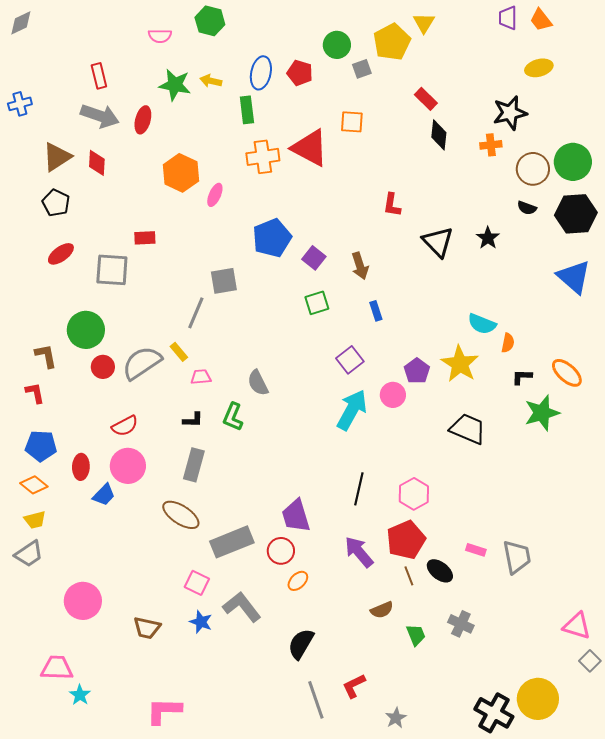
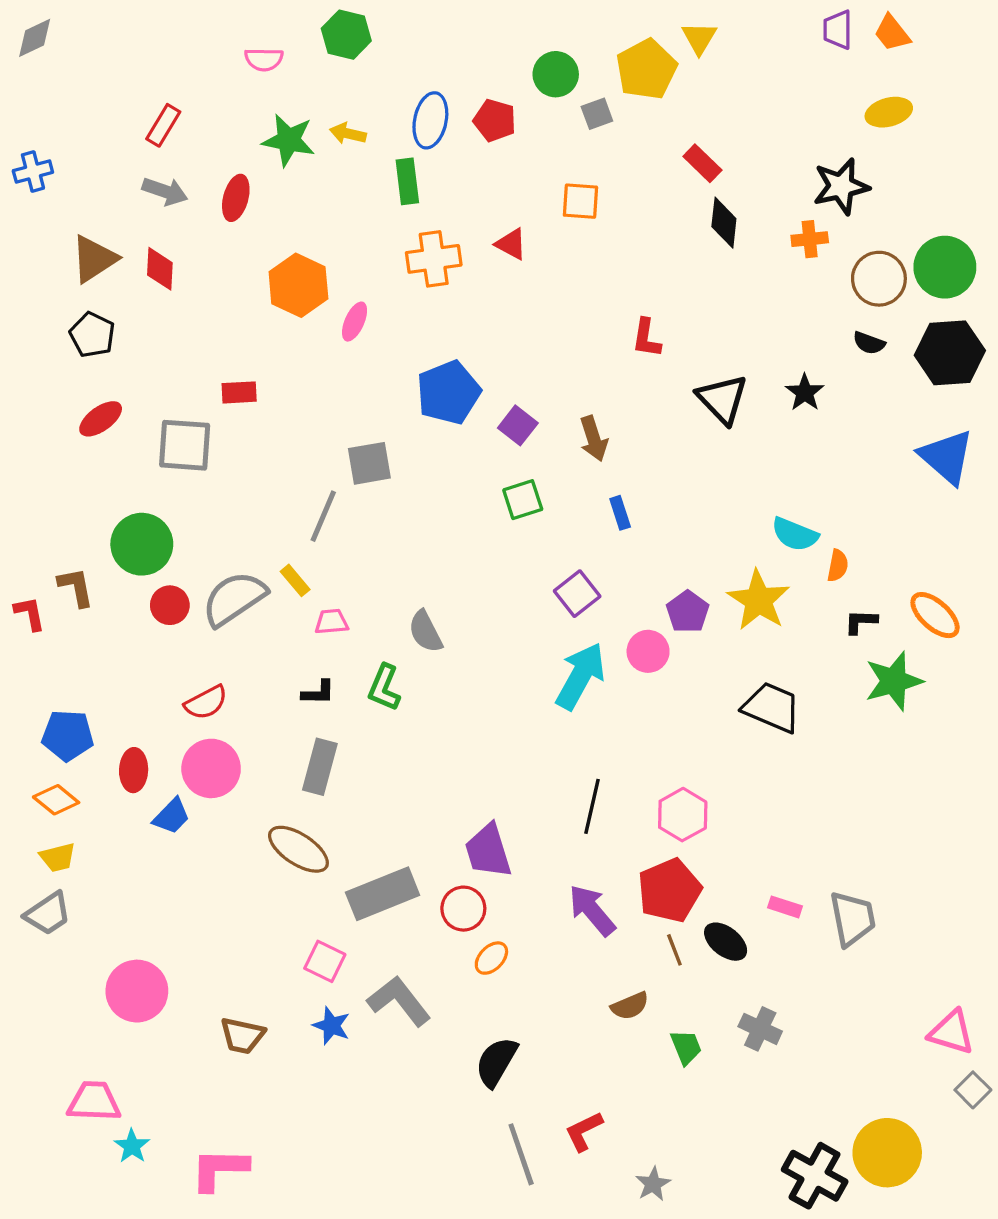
red rectangle: (99, 76) -> (163, 125), turned 45
gray arrow: (100, 116) -> (165, 191), size x0.7
red triangle: (310, 148) -> (511, 244), size x0.5
red L-shape: (35, 393) -> (30, 613), moved
pink L-shape: (164, 711) -> (219, 1169), moved

